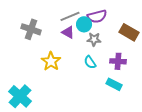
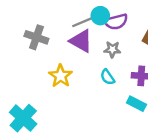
cyan circle: (84, 24) -> (100, 16), moved
purple triangle: (68, 32) -> (81, 41), size x1.5

